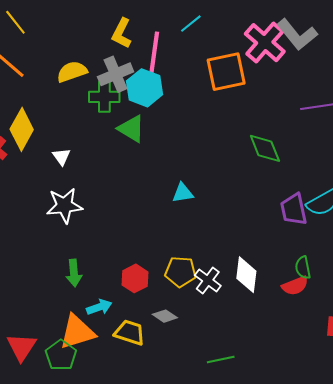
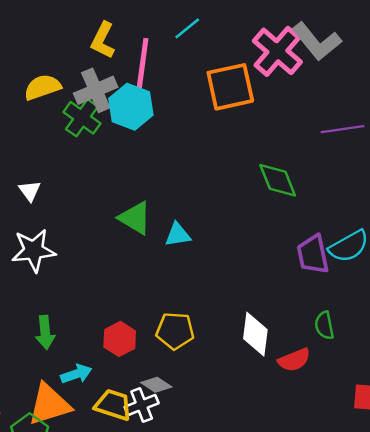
green cross: (104, 97) -> (82, 118), turned 36
green triangle: (131, 129) -> (135, 218), moved
white cross: (208, 280) -> (142, 405), moved, turned 32
red semicircle: (295, 286) -> (294, 360), moved

